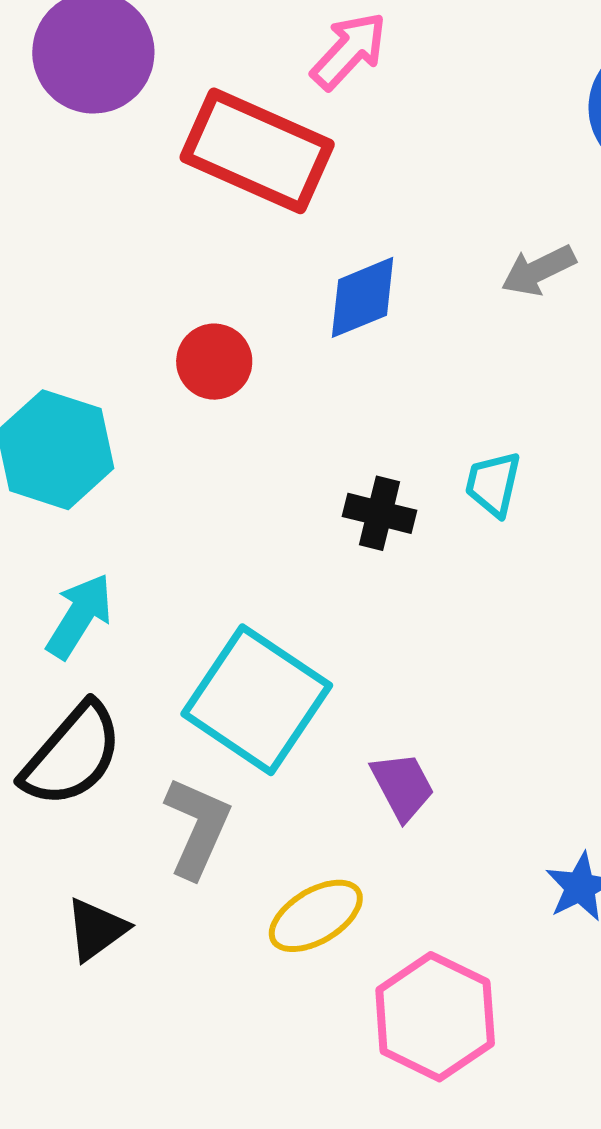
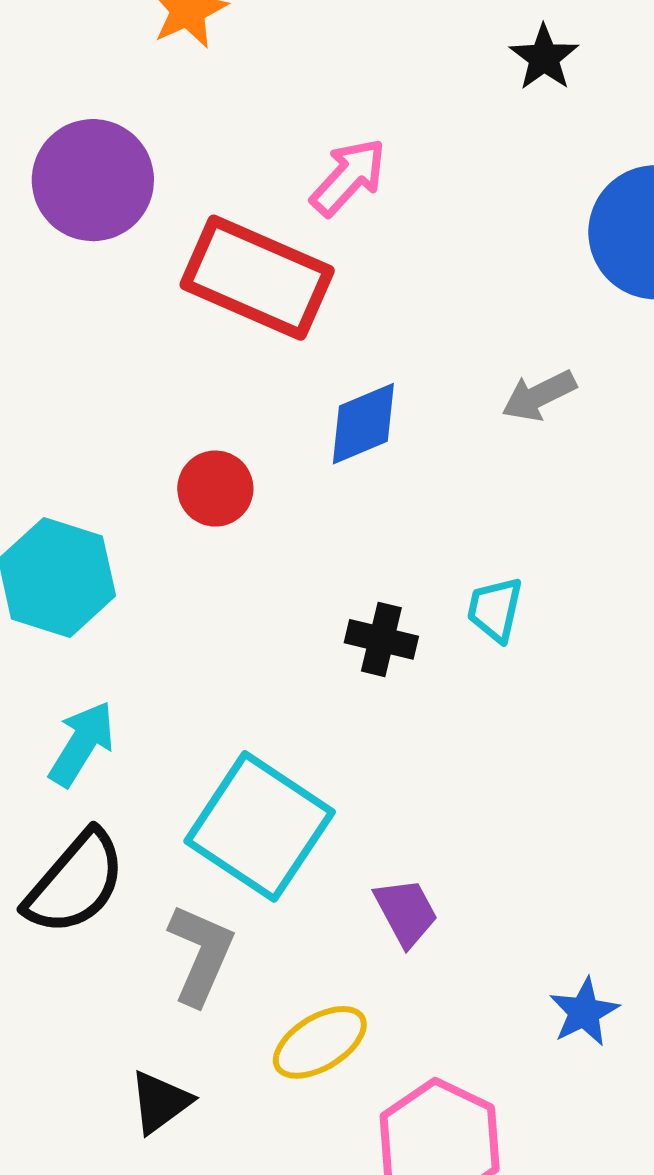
black triangle: (96, 929) -> (160, 1102), moved

